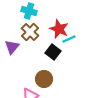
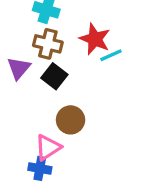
brown cross: (30, 32) -> (48, 44), turned -30
black square: (53, 52) -> (54, 76), moved

